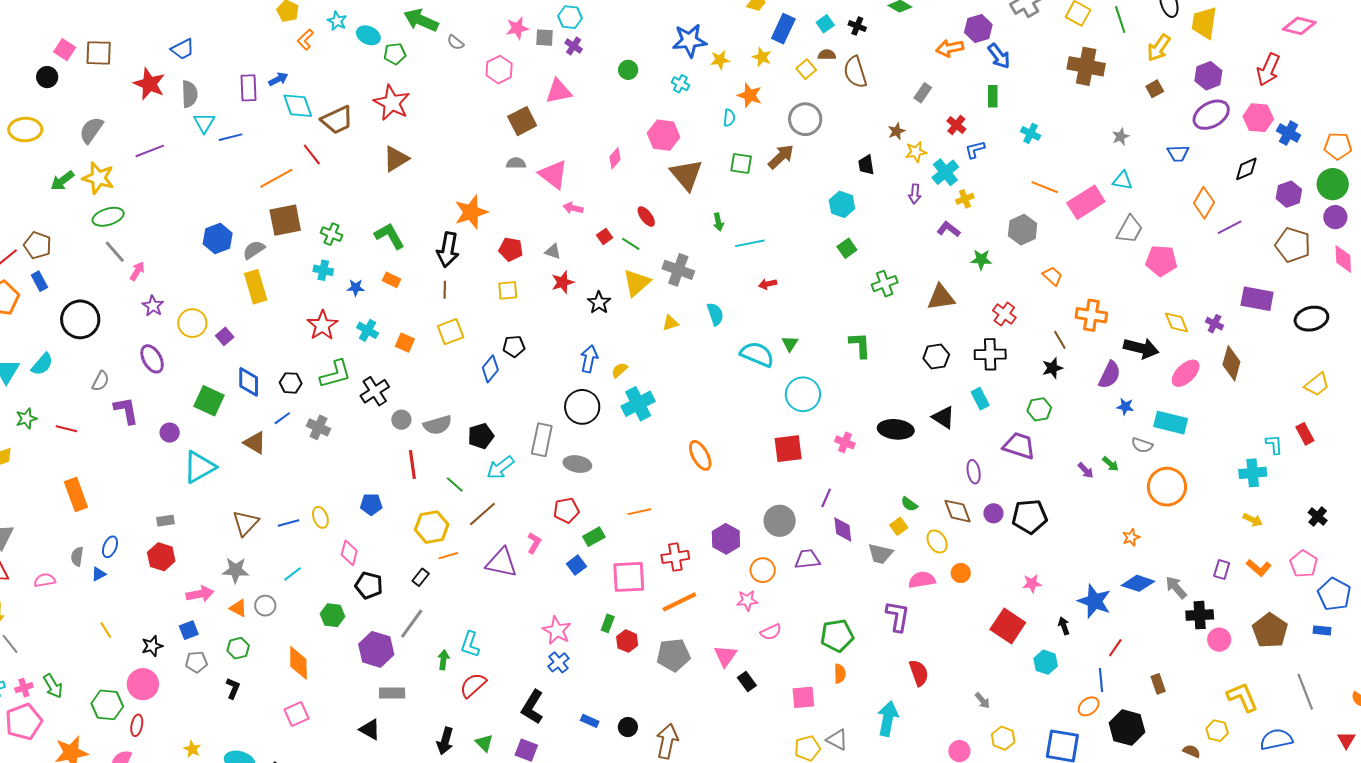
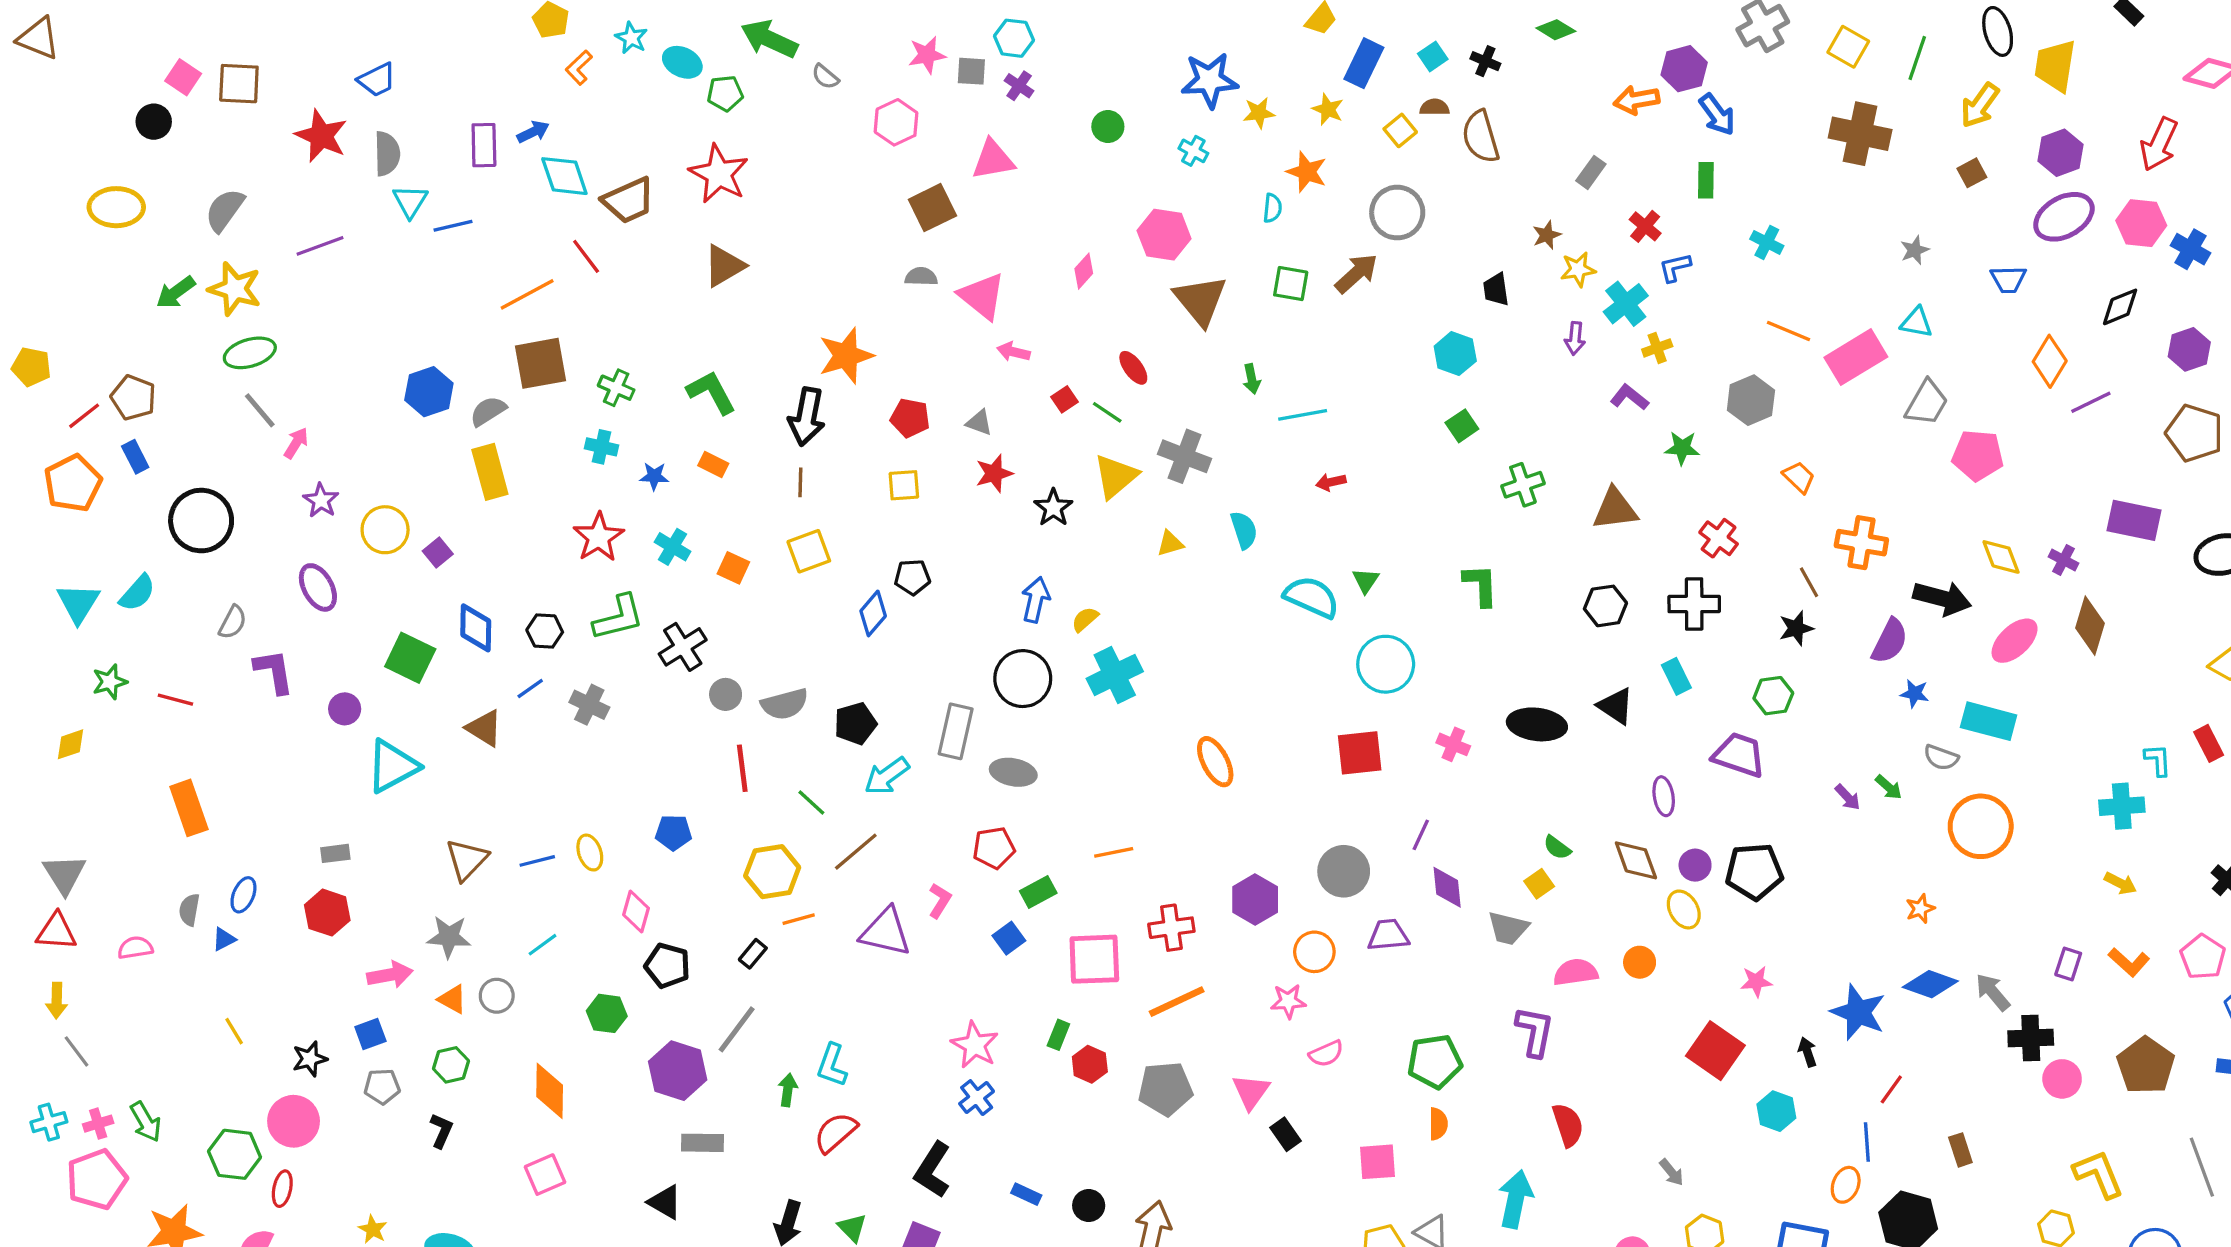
green line: (1120, 20) -> (1917, 58), turned 36
yellow ellipse: (937, 541) -> (1684, 909), moved
orange ellipse: (1089, 706) -> (1846, 1185), turned -30

